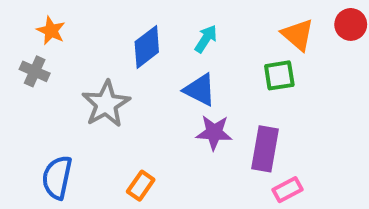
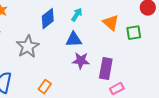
orange triangle: (298, 35) -> (111, 23), moved
green square: (279, 75) -> (134, 33), moved
blue triangle: (200, 90) -> (74, 40), turned -30

